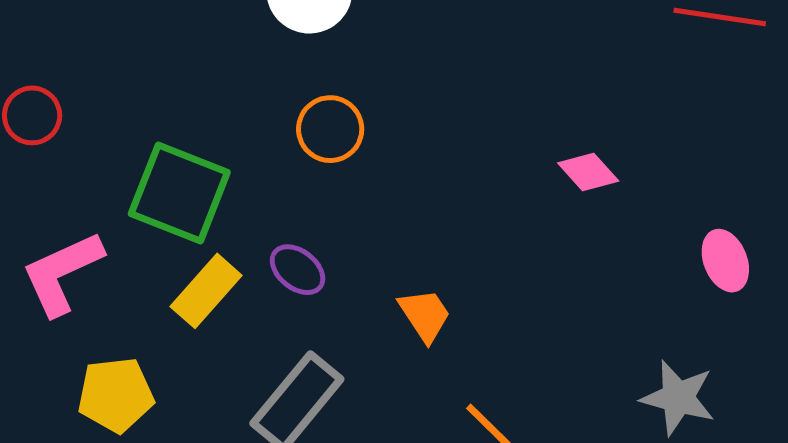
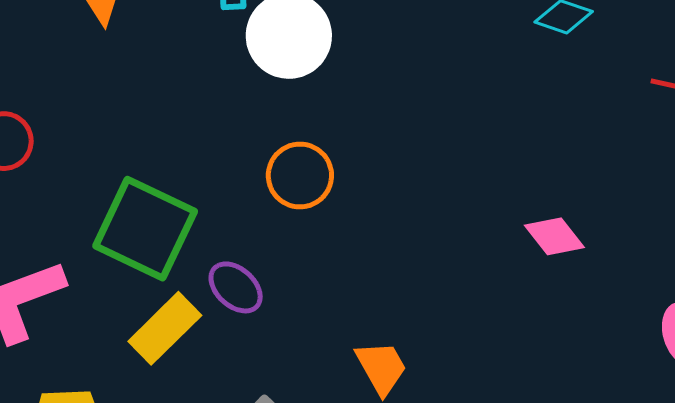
purple ellipse: (298, 270) -> (236, 287), moved

